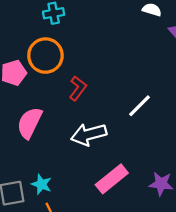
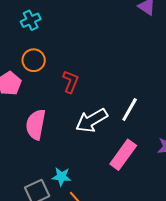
orange circle: (45, 56) -> (34, 60), size x0.7
white line: (139, 106) -> (130, 110), moved

